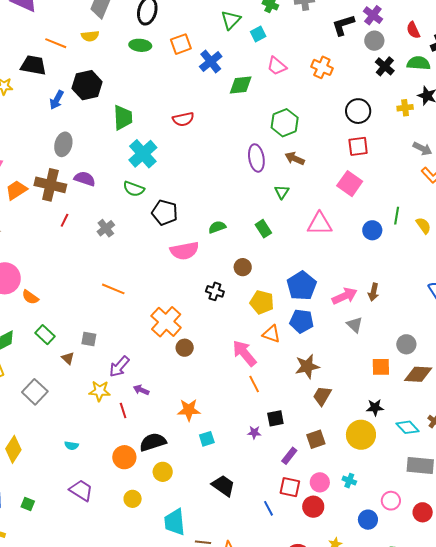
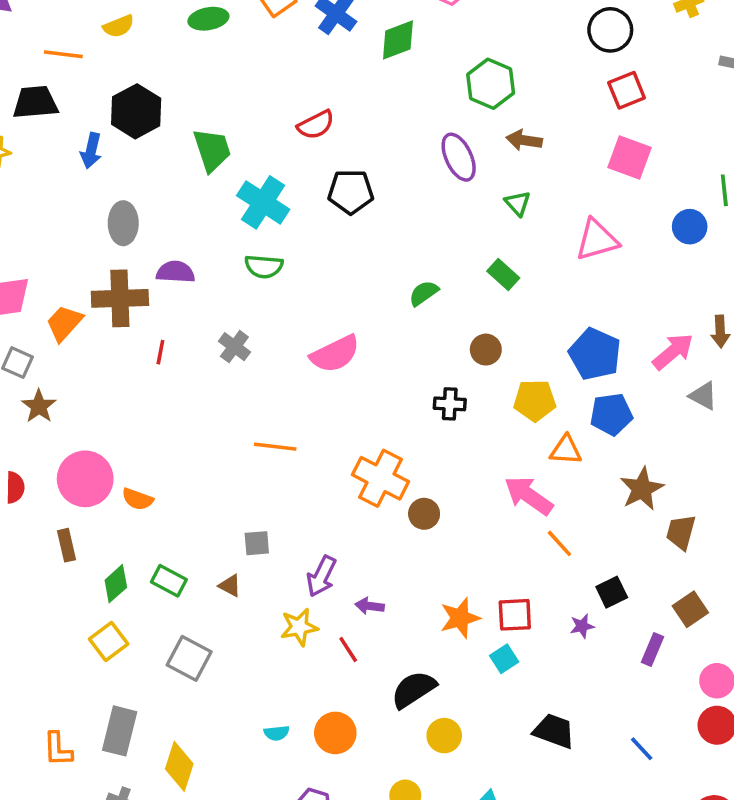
black pentagon: (165, 212) -> (351, 192), moved
pink semicircle: (184, 251) -> (335, 354), moved
green rectangle: (45, 335) -> (169, 581), moved
orange circle: (124, 457) -> (335, 733), moved
red square: (290, 487) -> (515, 615), moved

